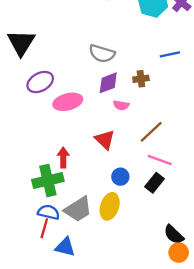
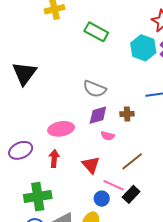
purple ellipse: (40, 82) -> (21, 150), moved
red arrow: (63, 157) -> (54, 158), moved
pink line: (160, 160) -> (114, 185), moved
black rectangle: (154, 183) -> (131, 194), moved

